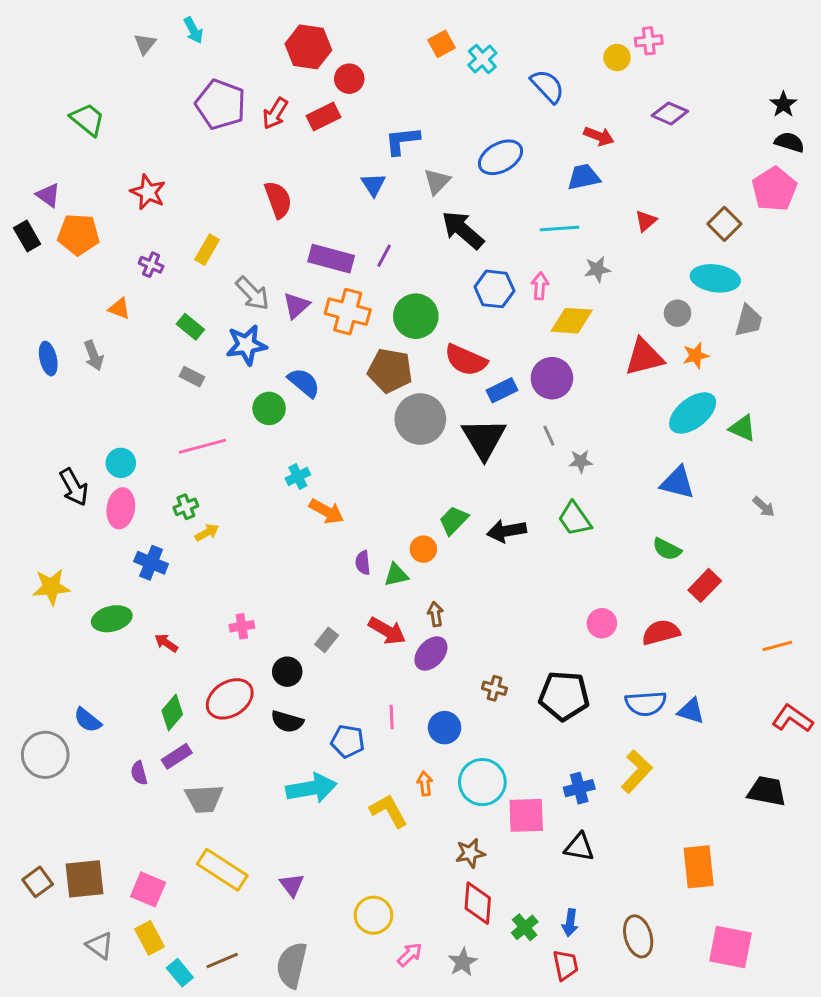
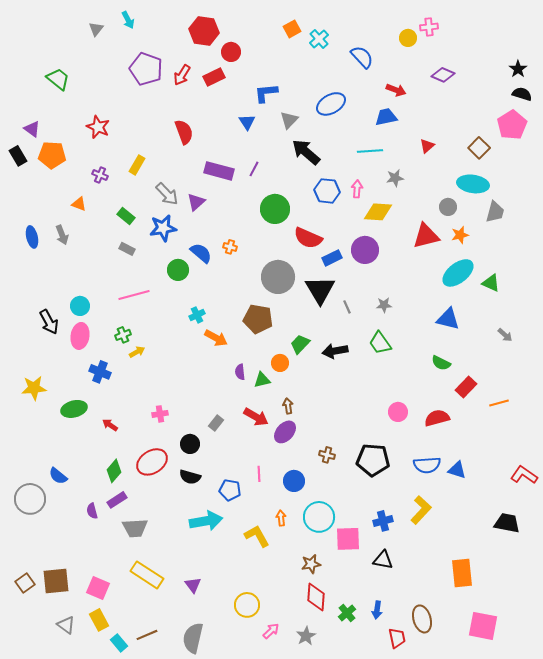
orange cross: (348, 312) -> (230, 247), moved, size x0.5
brown pentagon: (390, 371) -> (258, 319), moved
gray line: (549, 436) -> (347, 307), moved
orange line: (777, 646) -> (499, 403), moved
red trapezoid: (566, 965) -> (397, 638), moved

